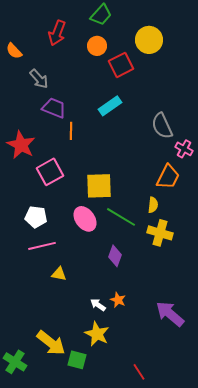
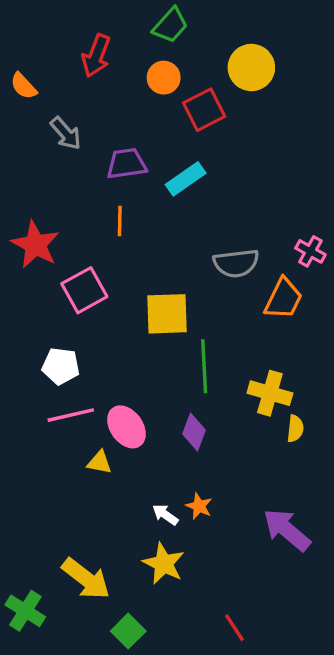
purple trapezoid: (54, 108) -> (127, 164), moved, turned -30
gray semicircle: (162, 126) -> (236, 263), moved, turned -72
yellow semicircle: (153, 205) -> (295, 429), moved
green line: (121, 217) -> (204, 366), turned 56
pink ellipse: (85, 219) -> (127, 427), moved
green square: (77, 360) -> (128, 631), moved, turned 30

